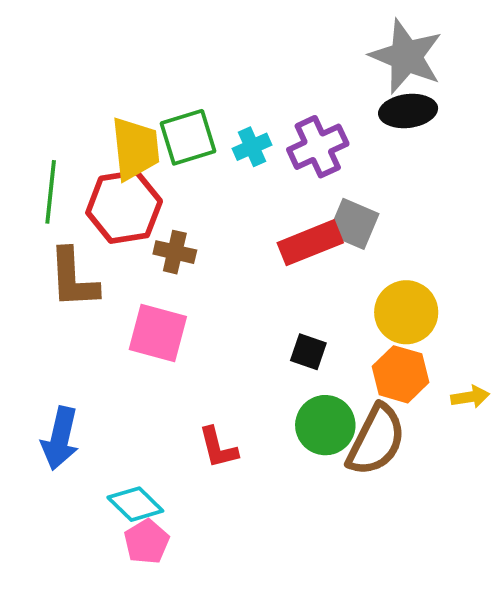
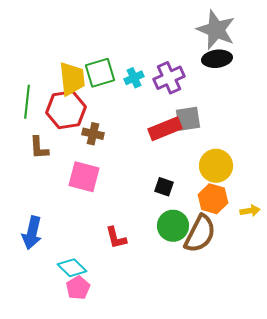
gray square: (354, 224) -> (188, 119), turned -32
brown L-shape: (73, 278) -> (39, 148), size x0.7

